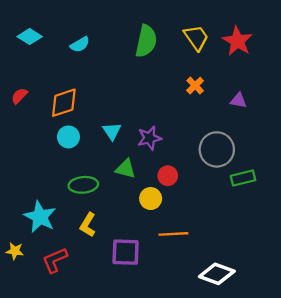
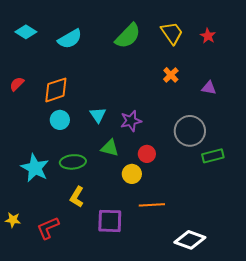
green semicircle: (146, 41) -> (128, 36), turned 32
red star: (237, 41) -> (208, 36), size x0.6
cyan semicircle: (80, 44) -> (70, 39), size x1.4
cyan star: (40, 217) -> (35, 168), moved

